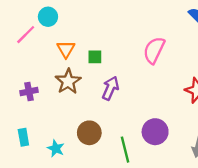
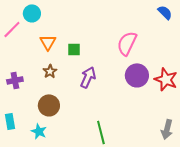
brown star: (68, 81) -> (50, 71), size x0.6
purple circle: (155, 132) -> (137, 75), moved
brown circle: (89, 133) -> (49, 105), moved

